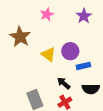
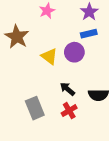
blue rectangle: (83, 66) -> (89, 34), moved

